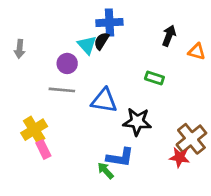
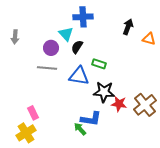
black semicircle: (102, 41) -> (77, 47), moved
green rectangle: (154, 78) -> (99, 64), moved
yellow cross: (34, 130) -> (26, 133), moved
red star: (180, 157) -> (119, 104), moved

